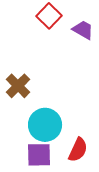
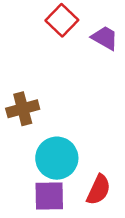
brown cross: (18, 86) -> (23, 109), turned 30

